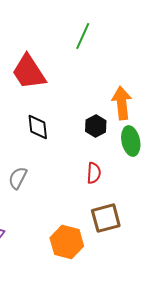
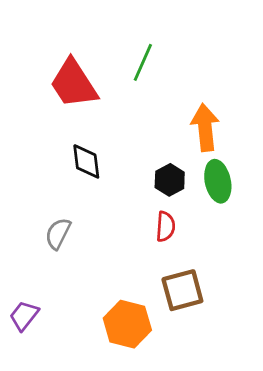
green line: (83, 36) -> (143, 62), moved
black hexagon: (96, 126) -> (170, 180), moved

